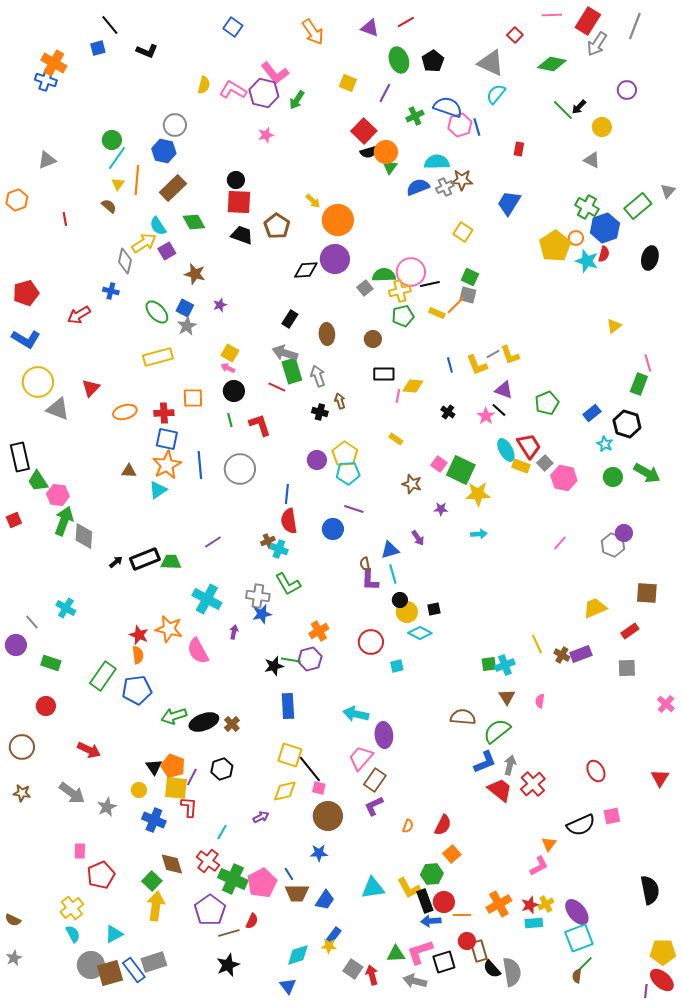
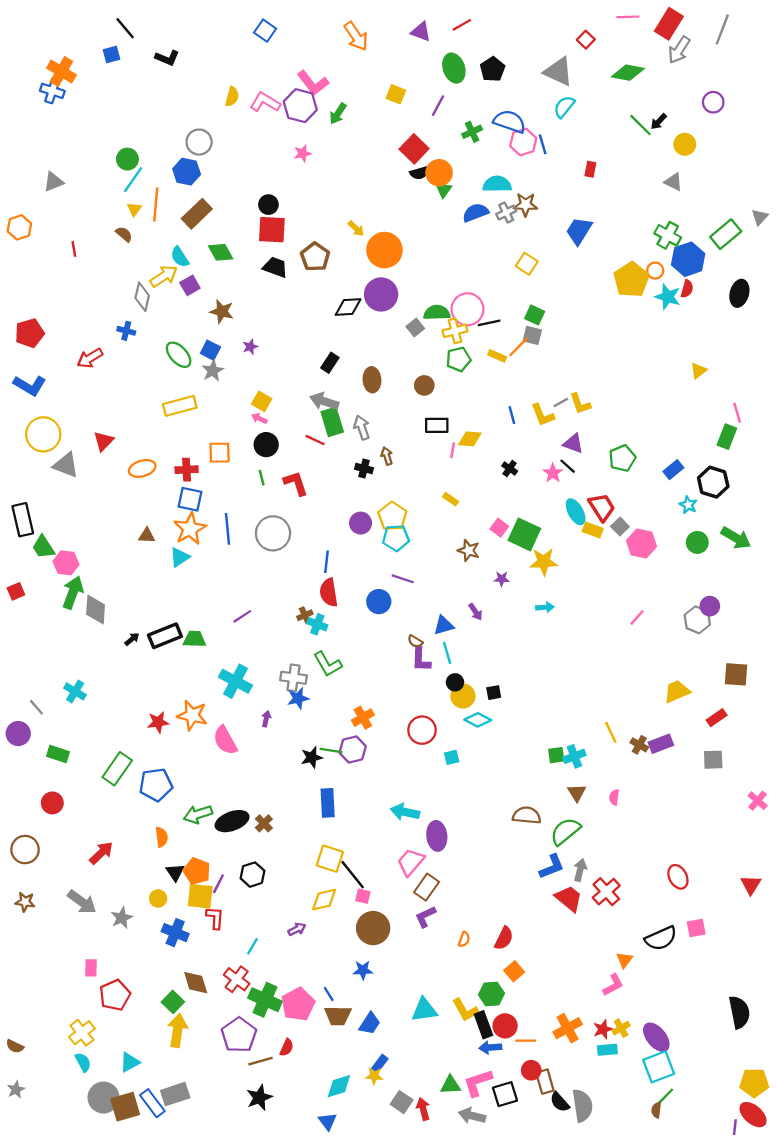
brown semicircle: (365, 564) -> (415, 641), turned -48
red star: (139, 635) -> (158, 722), turned -30
orange semicircle: (138, 655) -> (162, 837), moved
red arrow: (89, 750) -> (101, 853), turned -70

